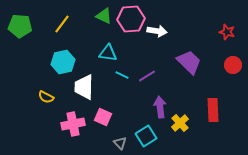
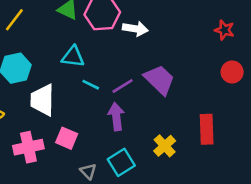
purple trapezoid: (189, 62) -> (160, 80), moved
purple arrow: (160, 107) -> (116, 117), moved

